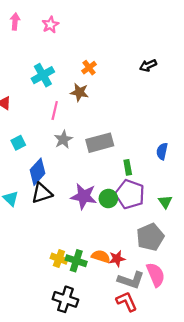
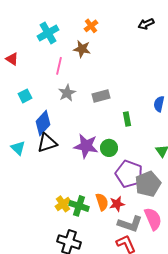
gray rectangle: (100, 143) -> (101, 96), size x0.7
purple pentagon: (130, 194) -> (129, 174), moved
orange semicircle: (101, 256) -> (102, 202), turned 54
yellow cross: (59, 259) -> (63, 204), turned 35

